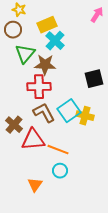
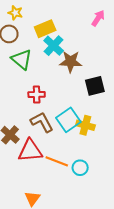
green triangle: (25, 54) -> (22, 59), turned -30
brown star: (45, 65) -> (71, 62), moved
red cross: (39, 87) -> (37, 94), size x0.7
cyan circle: (60, 171) -> (80, 168), moved

